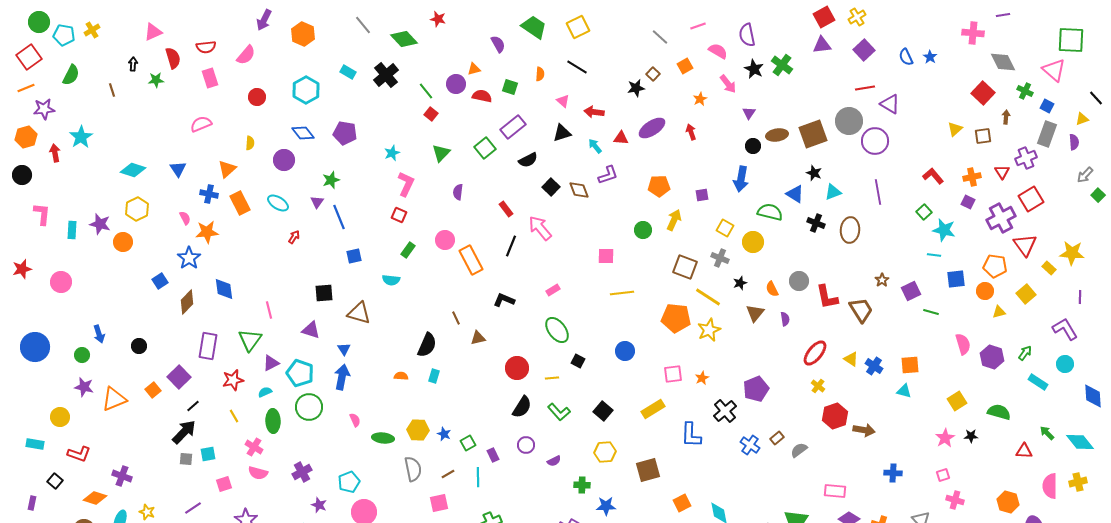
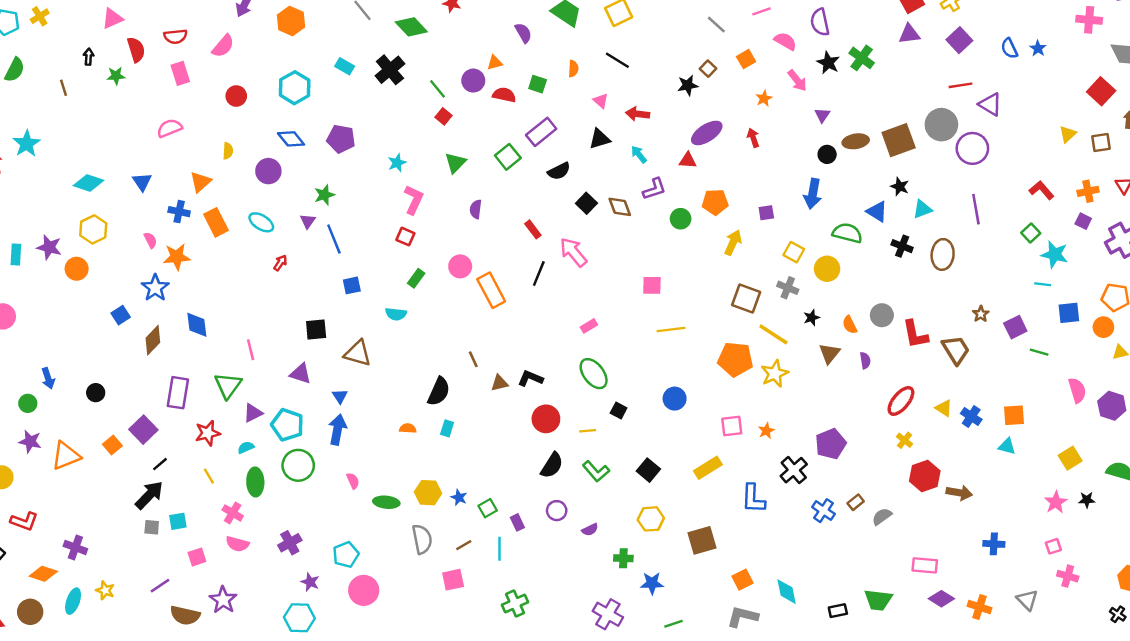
red triangle: (621, 138) -> (688, 160), moved
green circle: (643, 230) -> (681, 219), moved
black L-shape: (504, 300) -> (530, 378), moved

